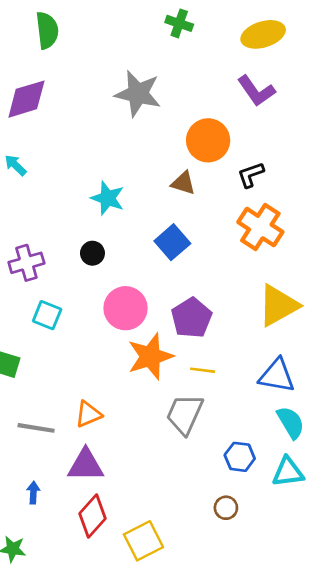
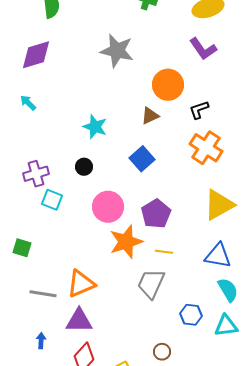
brown triangle: (183, 183) -> (150, 116), turned -42
cyan square: (47, 315) -> (52, 200), moved
orange triangle: (88, 414) -> (81, 284), size x1.4
brown circle: (226, 508) -> (162, 352), moved

